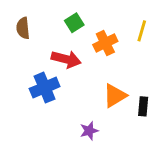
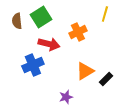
green square: (74, 23) -> (41, 17), moved, size x1.5
yellow line: (142, 31) -> (105, 14), moved
black rectangle: (143, 106) -> (106, 79), turned 40

